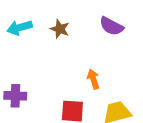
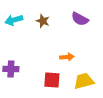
orange arrow: (93, 79) -> (67, 57), turned 104

